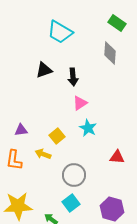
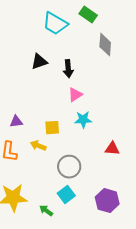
green rectangle: (117, 23) -> (88, 15), moved
cyan star: (88, 128) -> (83, 120), turned -30
yellow square: (57, 136) -> (52, 128), turned 35

